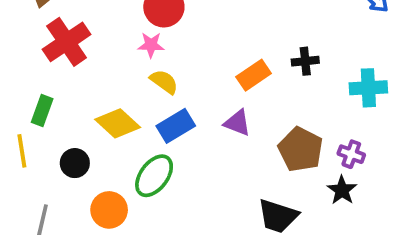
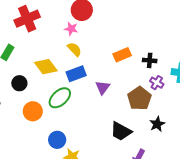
black cross: (305, 61) -> (150, 60), moved
purple triangle: (237, 123) -> (103, 87), moved, turned 35
purple cross: (351, 154) -> (157, 83), moved

